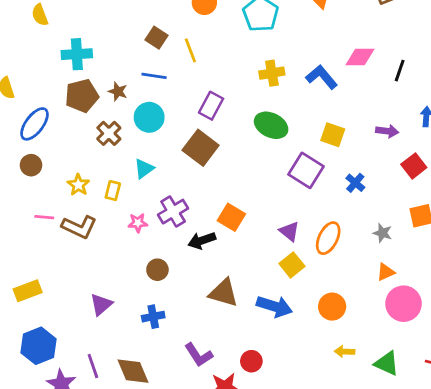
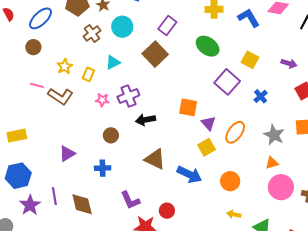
orange square: (231, 217) -> (188, 107), moved, turned -30
gray star: (382, 233) -> (274, 135), size x1.5

